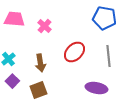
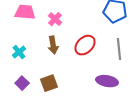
brown arrow: (40, 63) -> (53, 45), moved
purple square: (12, 81) -> (22, 83), moved

